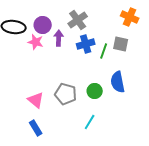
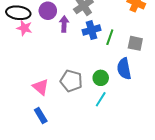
pink star: (36, 42) -> (24, 28), moved
gray square: (121, 44) -> (135, 43), moved
cyan line: (90, 122) -> (101, 99), moved

